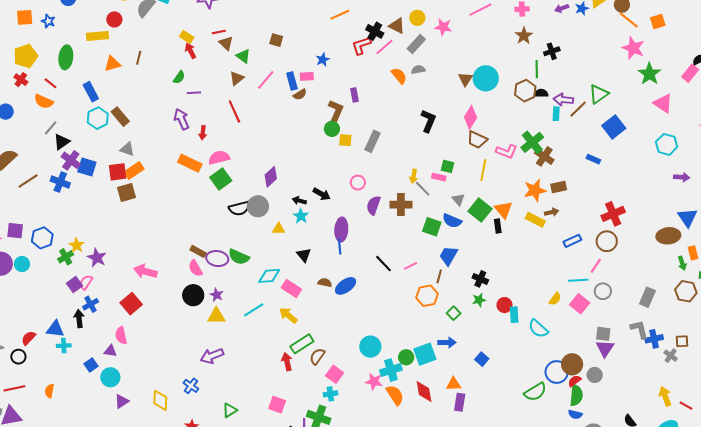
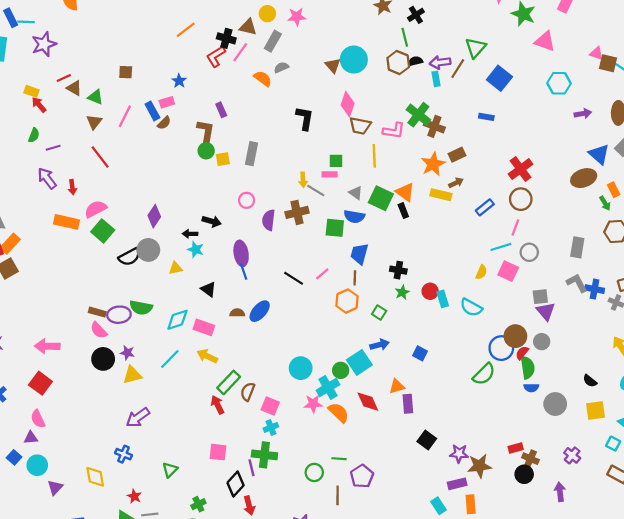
blue cross: (654, 339) -> (595, 289), turned 36

